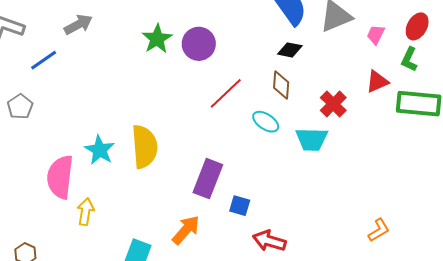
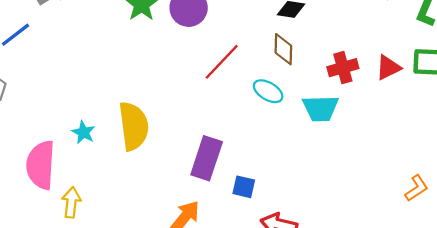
red triangle: (377, 82) -> (388, 68), moved
red cross: (333, 104) -> (343, 68), turned 32
cyan star: (100, 150) -> (84, 132), size x0.7
orange L-shape: (379, 230) -> (417, 188), moved

